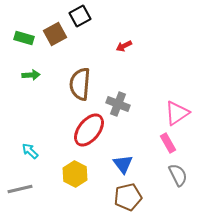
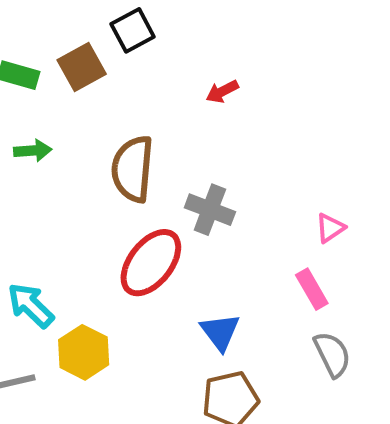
pink triangle: (177, 113) -> (330, 228), size x0.6
cyan arrow: (30, 151) -> (31, 305), size x1.4
yellow hexagon: (75, 174) -> (84, 352), moved

